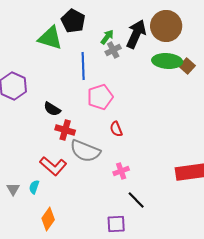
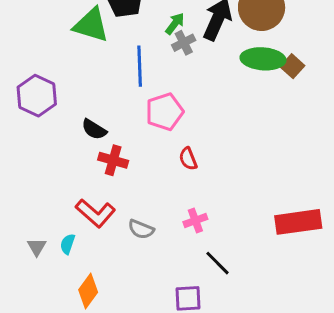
gray semicircle: (85, 151) -> (141, 229), moved, size x0.6

